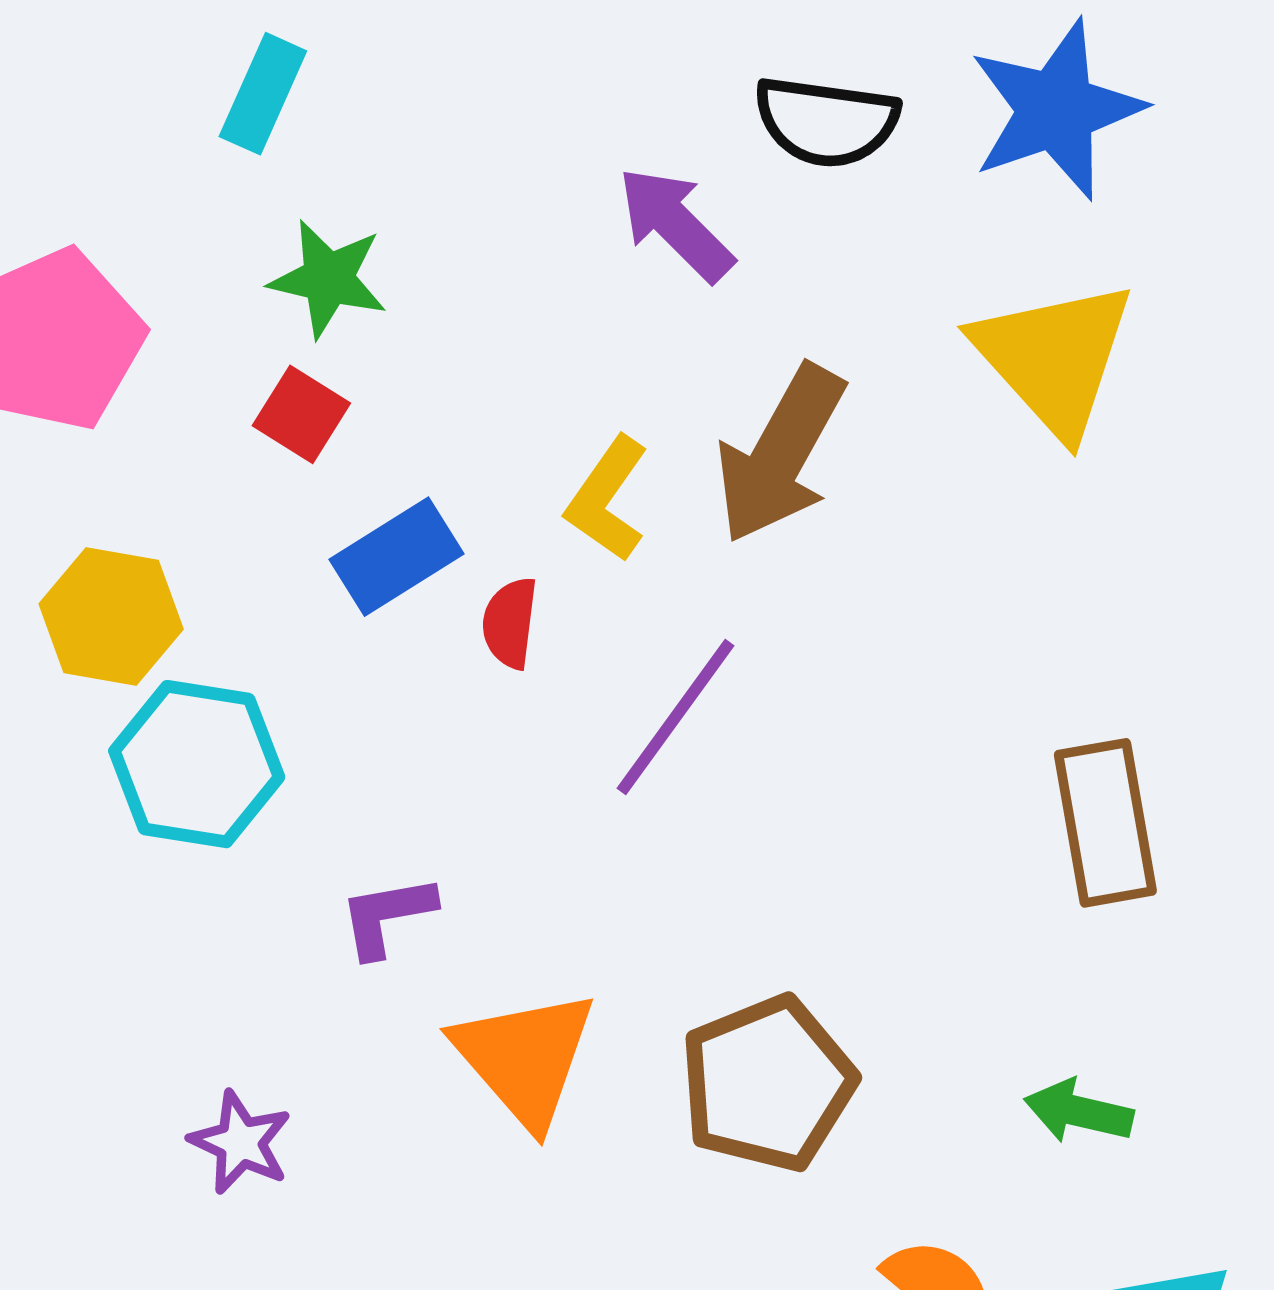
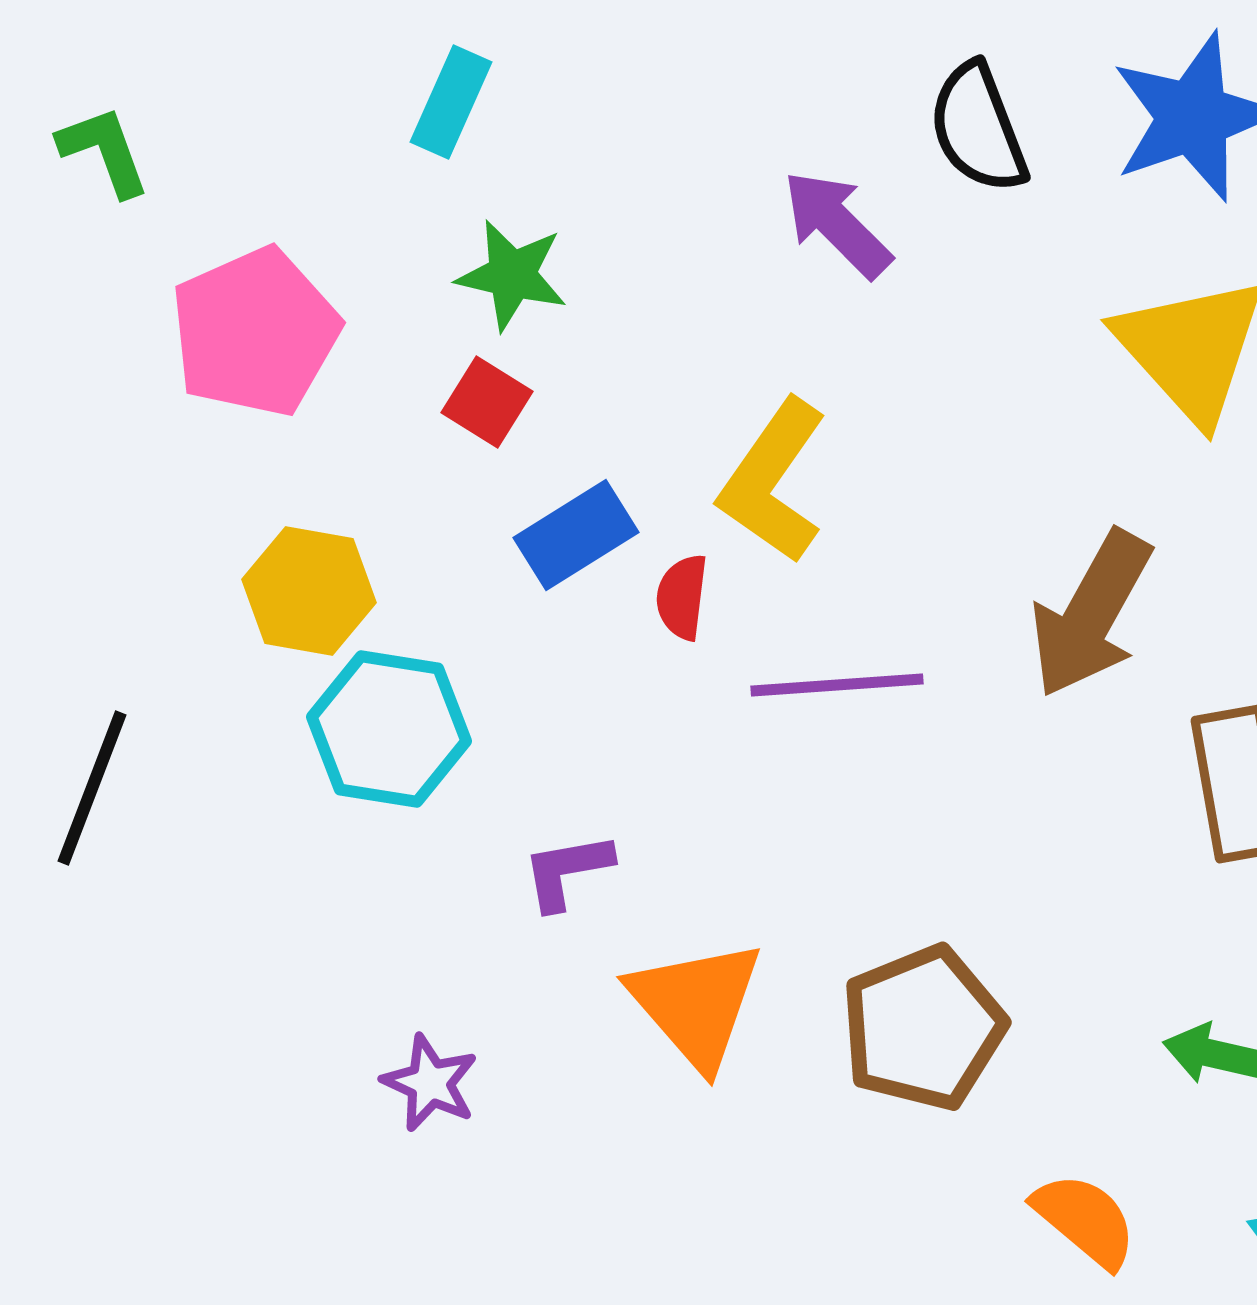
black semicircle: (826, 122) -> (978, 128), turned 61
brown arrow: (780, 454) -> (1091, 614), moved
yellow L-shape: (607, 499) -> (773, 481), size x1.4
purple line: (676, 717) -> (837, 685), turned 50

